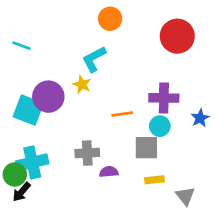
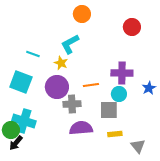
red circle: (177, 36) -> (132, 27), size x0.7
cyan line: (21, 46) -> (33, 54), moved
purple circle: (48, 97) -> (57, 87), moved
gray cross: (87, 153) -> (72, 104), moved
cyan cross: (32, 162) -> (24, 121), turned 30
purple semicircle: (109, 172) -> (81, 128), size x1.6

